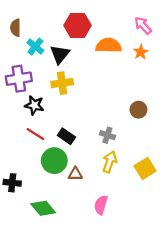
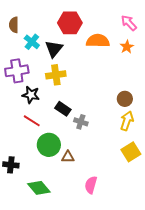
gray cross: (107, 135) -> (81, 122), moved
black rectangle: (66, 136) -> (63, 109), moved
yellow arrow: (110, 162) -> (127, 121), moved

